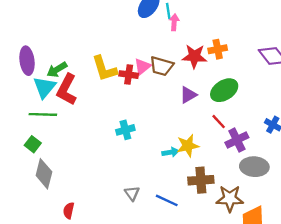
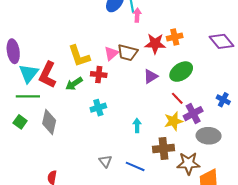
green arrow: (57, 70) -> (74, 84), moved
red cross: (129, 75) -> (99, 75), moved
yellow star: (188, 146) -> (174, 121), moved
cyan arrow: (171, 152) -> (137, 125), turned -80
gray diamond: (44, 174) -> (49, 122), moved

